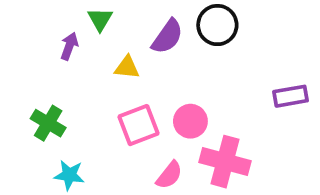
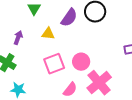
purple arrow: (69, 46) -> (18, 38), moved
pink cross: (225, 162) -> (99, 83), turned 35

